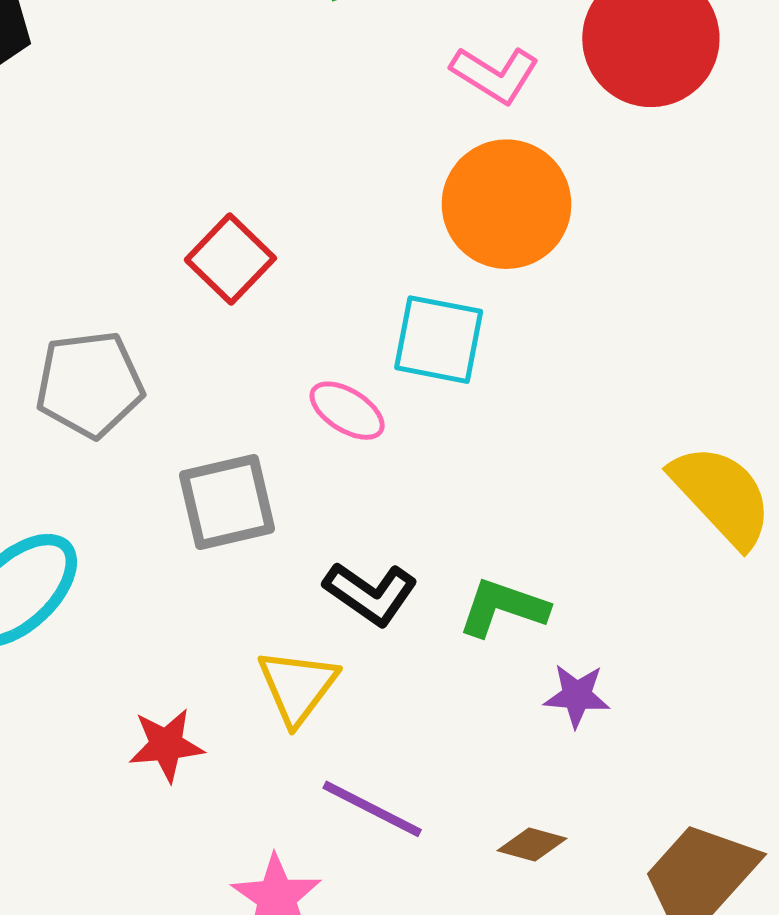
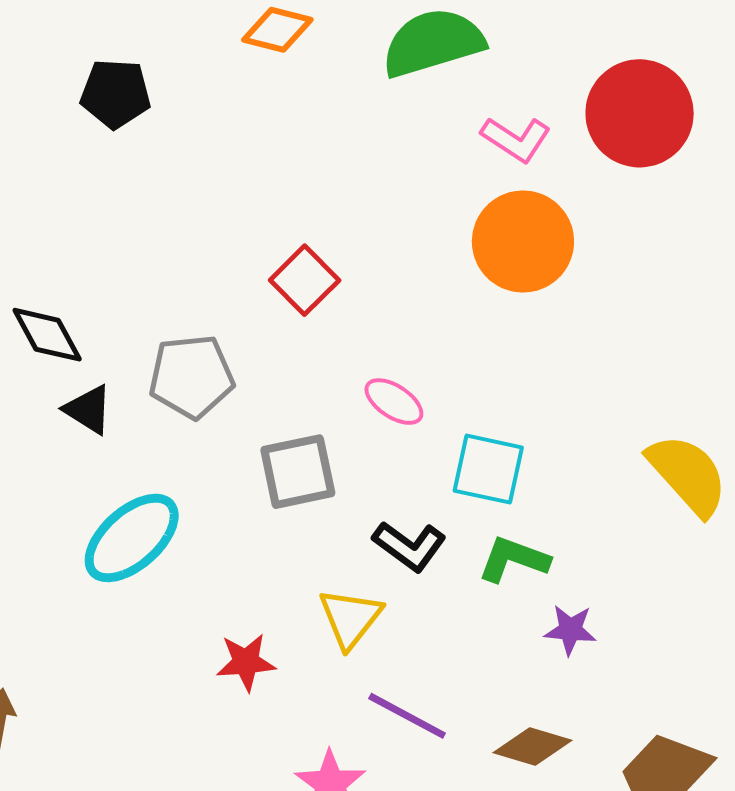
cyan square: (439, 340) -> (488, 469), moved
brown diamond: (532, 845) -> (532, 746), size x1.4

